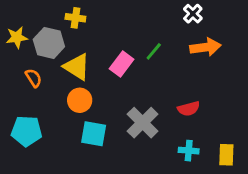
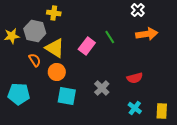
yellow star: (17, 37) -> (12, 36), moved
green line: (154, 51) -> (110, 37), turned -72
orange semicircle: (34, 78) -> (35, 60), moved
gray cross: (143, 123) -> (102, 88), size x0.7
cyan cross: (189, 151) -> (135, 108), turned 32

